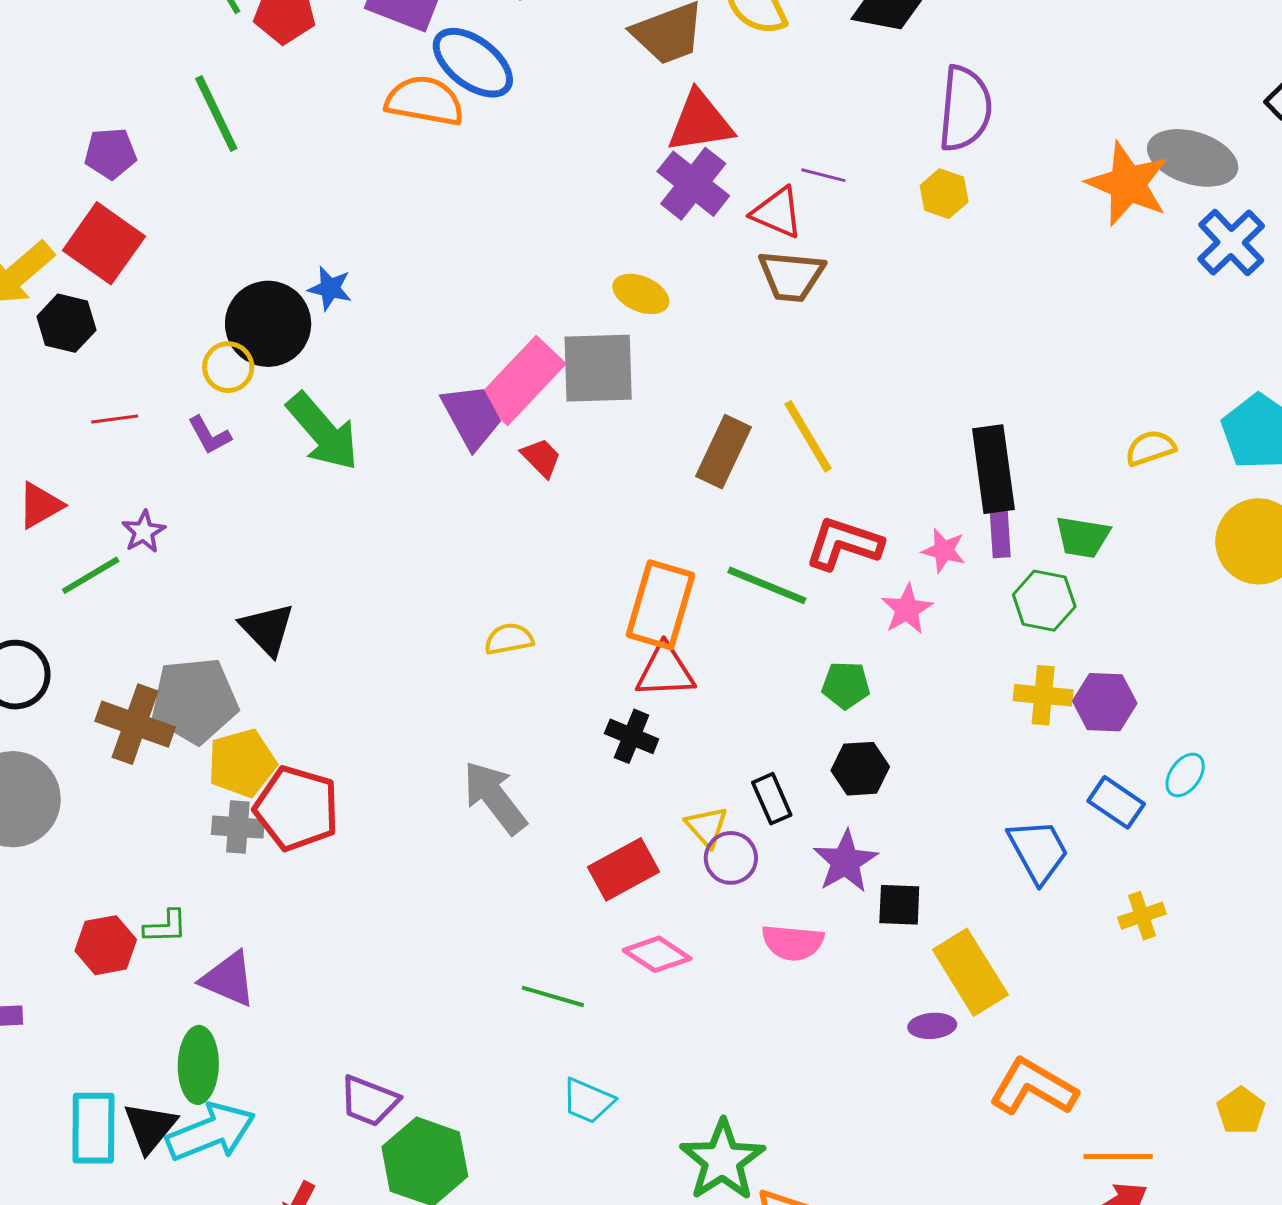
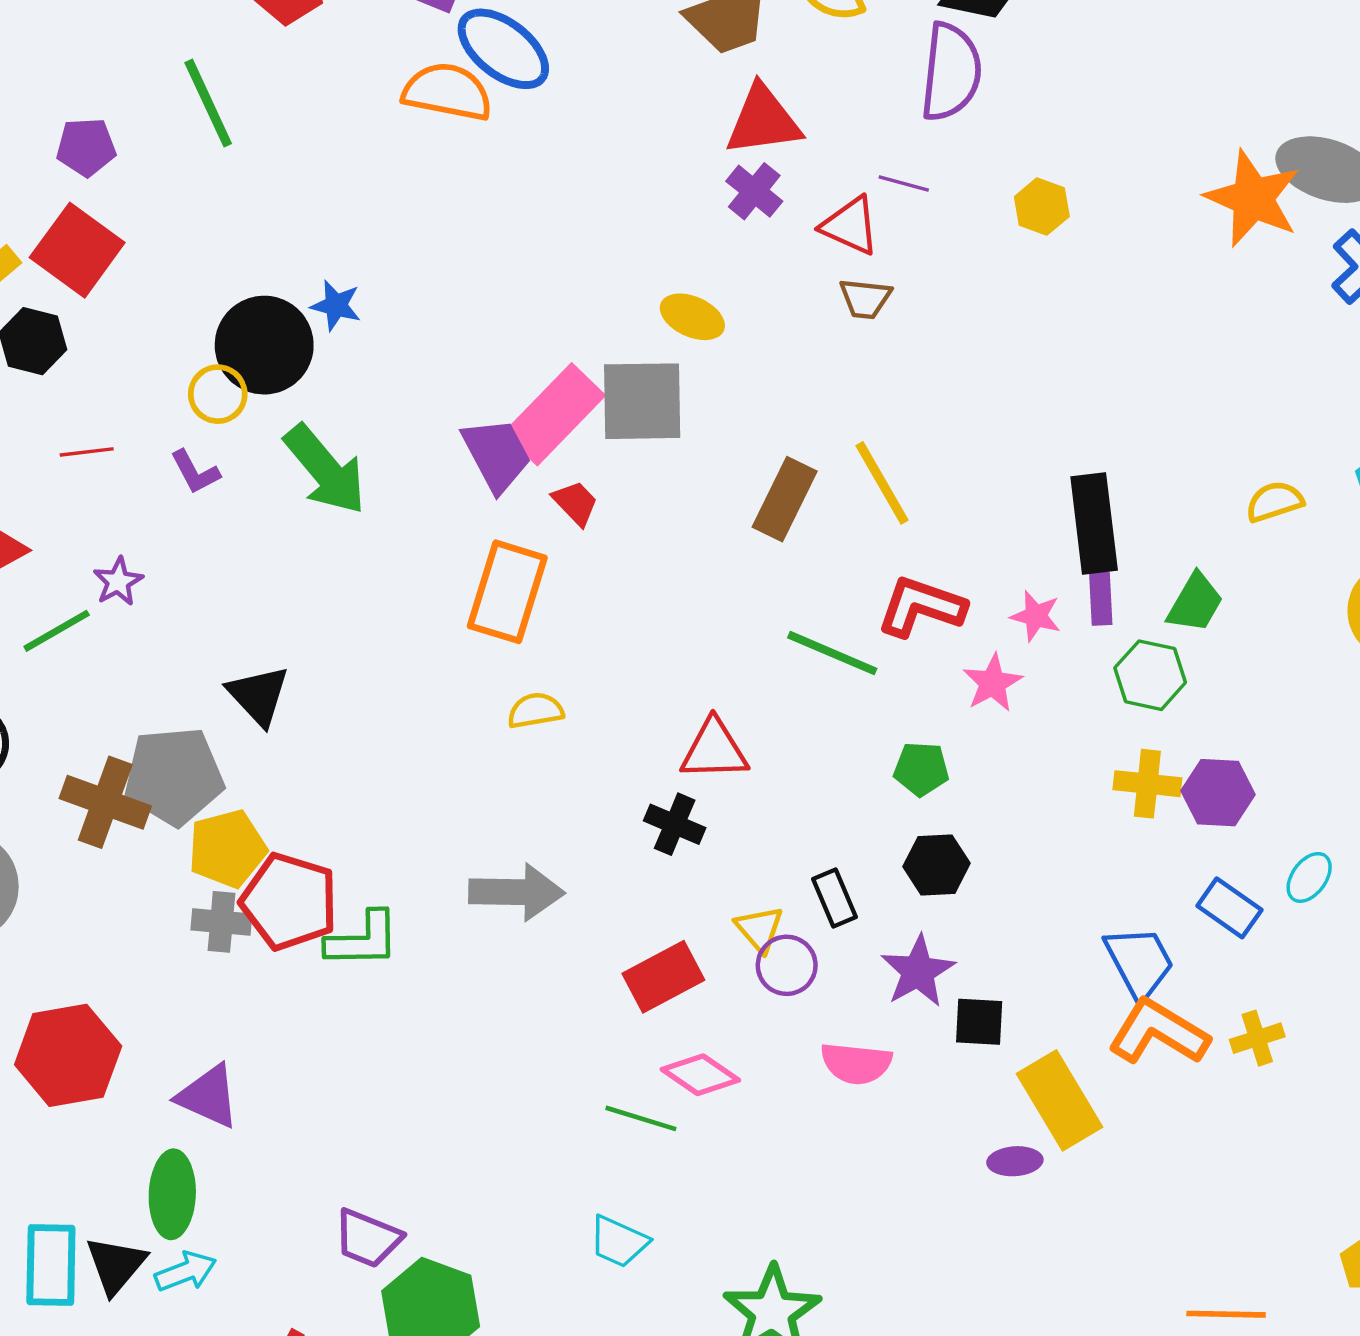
purple semicircle: (965, 109) -> (951, 72), moved
purple cross: (693, 184) -> (754, 191), size x0.7
brown trapezoid: (791, 276) -> (865, 299), size x0.7
green trapezoid: (1083, 537) -> (1195, 603), turned -70
orange rectangle: (660, 605) -> (507, 592), moved
gray arrow: (495, 797) -> (517, 892), turned 128
green L-shape: (166, 927) -> (363, 940), moved, size x1.5
red hexagon: (106, 945) -> (68, 1055), size x1.5
green line: (553, 996) -> (641, 1118), moved
orange L-shape: (1033, 1087) -> (1158, 1032), moved
cyan arrow: (211, 1132) -> (186, 1272), size x0.6

